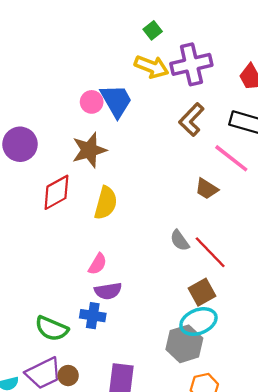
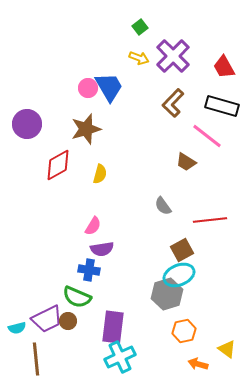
purple cross: (191, 64) -> (173, 56), turned -32
yellow arrow: (151, 67) -> (139, 58), size x0.7
yellow semicircle: (106, 203) -> (100, 174), size x0.7
red line: (210, 252) -> (210, 220), moved, turned -52
green semicircle: (52, 329) -> (77, 297), moved

